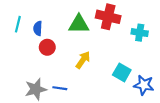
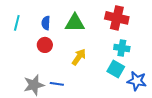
red cross: (108, 17) -> (117, 18), moved
blue semicircle: (38, 28) -> (46, 23), moved
cyan cross: (140, 33) -> (122, 48), moved

